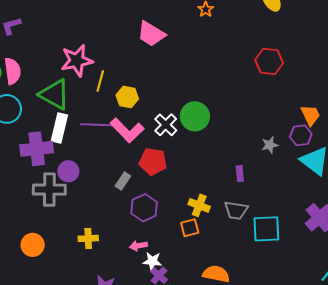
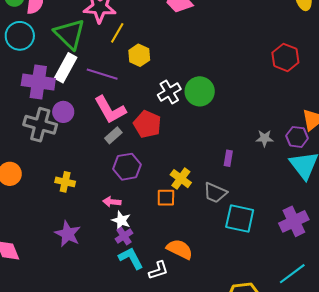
pink L-shape: (127, 130) -> (110, 110), moved

